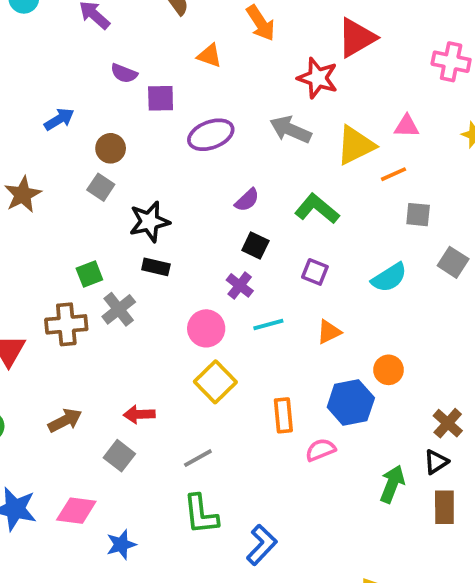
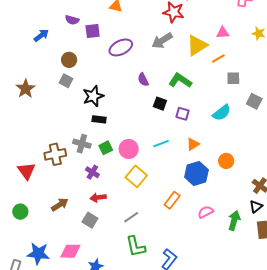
blue arrow: (59, 119) -> (41, 35), moved
gray arrow: (291, 130) -> (162, 41), turned -50
purple semicircle: (247, 200) -> (143, 80), turned 112
black square: (255, 246) -> (160, 104), moved
green square: (89, 274) -> (106, 148), moved
purple cross: (240, 285) -> (92, 172), moved
gray cross: (119, 309) -> (82, 144), turned -30
blue hexagon: (351, 403) -> (196, 173), moved
orange rectangle: (283, 415) -> (172, 200), moved, turned 48
pink semicircle: (320, 450) -> (206, 212), moved

